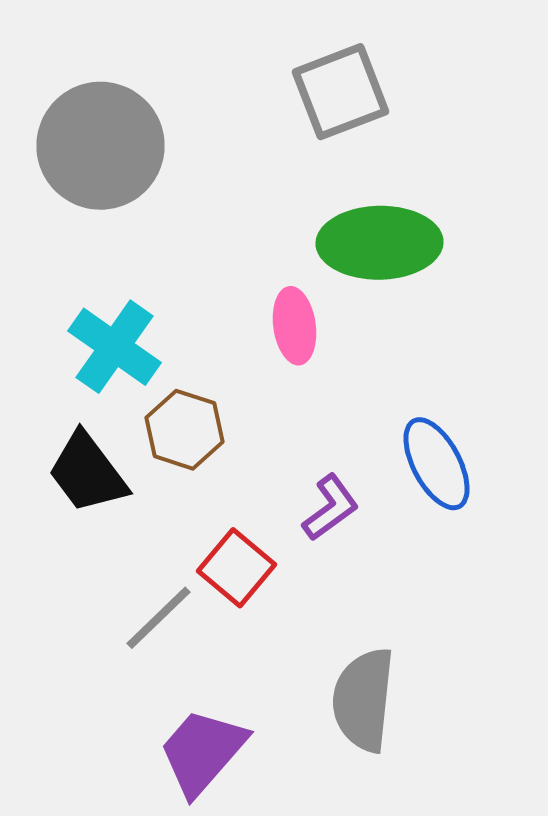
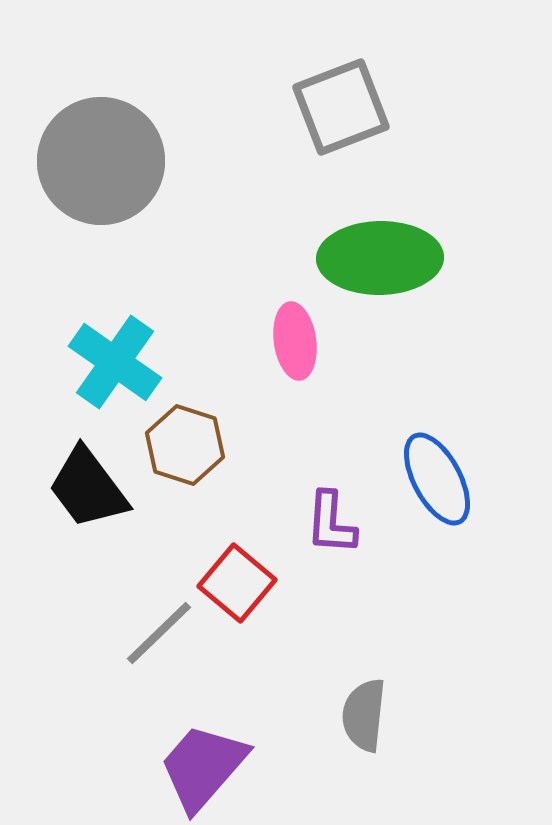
purple L-shape: (330, 508) -> (331, 523), turned 130
gray semicircle: (364, 700) -> (364, 715), size x0.7

